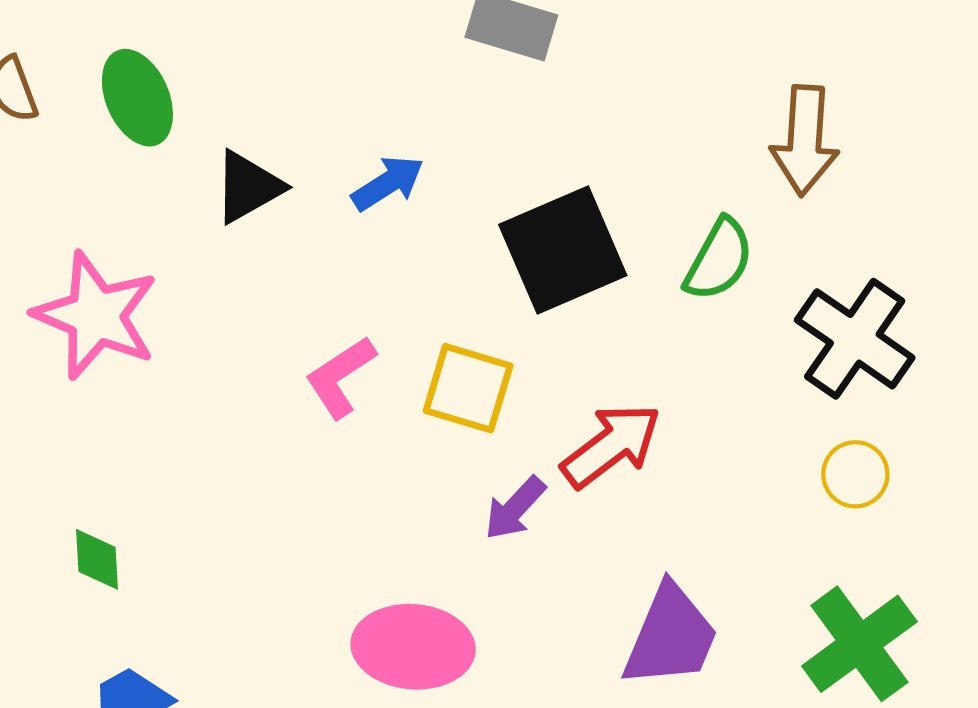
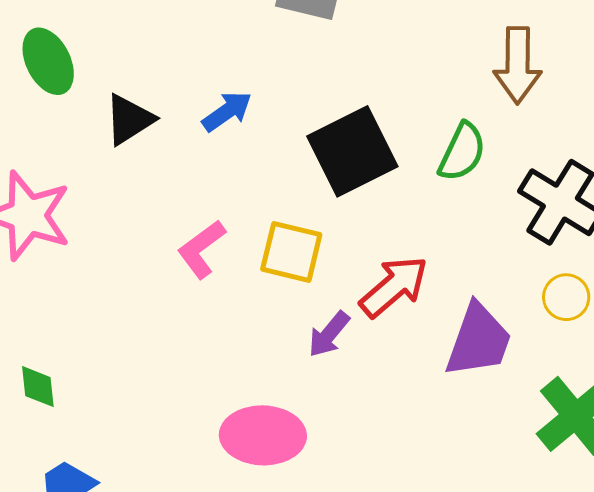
purple trapezoid: (671, 636) -> (479, 340), moved

